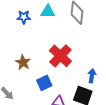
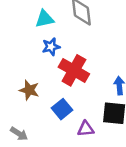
blue star: (24, 17) -> (51, 47), moved

